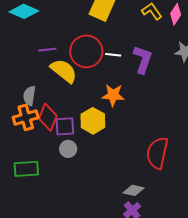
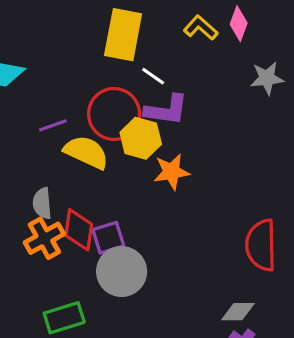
white line: (113, 55) -> (153, 76), moved, turned 42
purple L-shape: (143, 59) -> (166, 110), moved, turned 92
yellow hexagon: (93, 121) -> (141, 138), moved
gray circle: (68, 149) -> (122, 272), size x1.8

